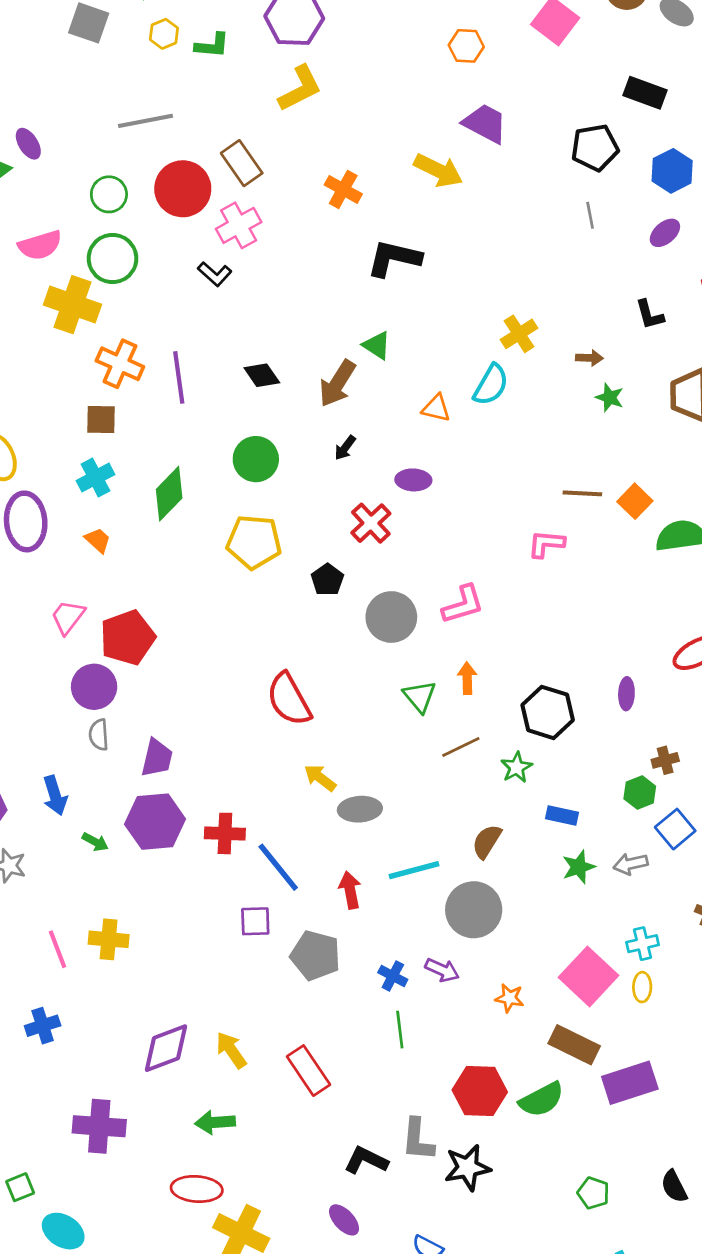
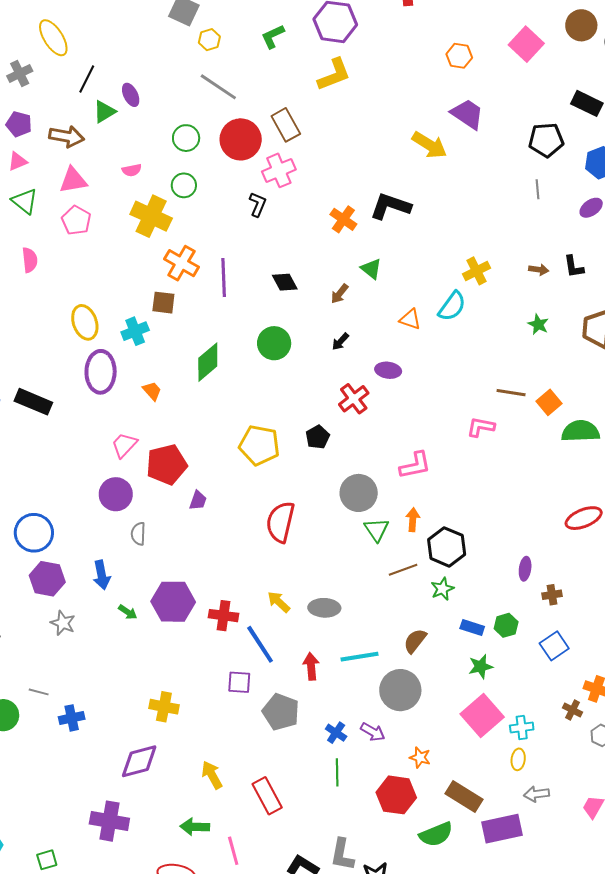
yellow hexagon: (164, 34) -> (209, 40), moved
green L-shape: (212, 45) -> (273, 36), turned 144
gray line: (145, 121) -> (218, 87), turned 39
orange cross: (343, 189) -> (343, 219), moved
pink semicircle: (40, 245) -> (132, 170), size x0.6
green circle: (113, 259) -> (184, 185), size x0.7
black L-shape: (215, 274) -> (258, 204), turned -115
brown arrow: (589, 358) -> (539, 270), moved
brown arrow: (337, 383) -> (340, 294), size x0.6
cyan cross: (95, 478) -> (135, 331), moved
yellow pentagon: (254, 542) -> (259, 445), moved
gray circle: (391, 617) -> (359, 493), moved
purple circle: (94, 687) -> (116, 494), moved
purple ellipse: (626, 694) -> (525, 569), moved
red semicircle: (289, 699) -> (280, 522), turned 36
black hexagon: (548, 712) -> (447, 547), moved
purple trapezoid: (157, 758) -> (198, 500), moved, size x0.7
yellow arrow: (320, 778) -> (279, 602), moved
green hexagon: (640, 793) -> (506, 625), moved
gray arrow: (631, 864) -> (536, 794), moved
yellow cross: (109, 939) -> (164, 707), moved
pink line: (58, 949) -> (233, 851), moved
pink square: (589, 976) -> (482, 716), moved
blue cross: (43, 1026) -> (72, 718), moved
purple diamond: (166, 1048) -> (139, 761), moved
red hexagon: (480, 1091) -> (396, 795), moved

